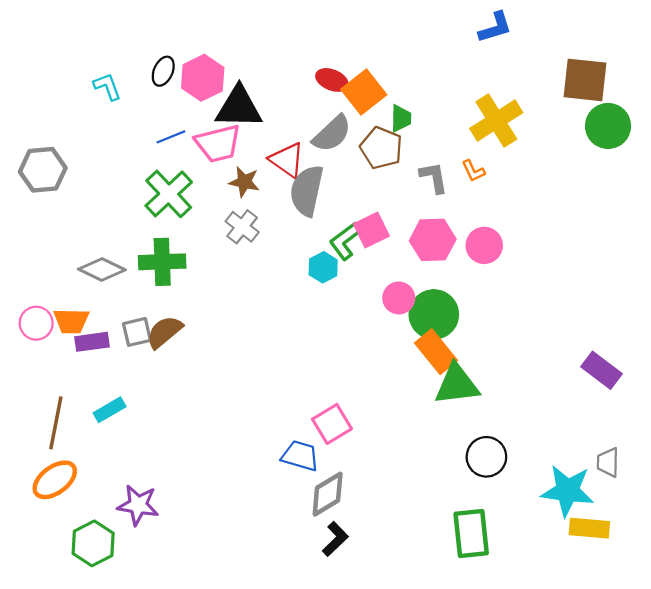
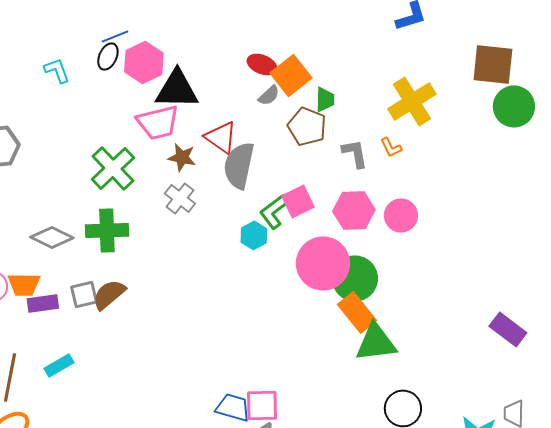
gray semicircle: (332, 134) -> (269, 95), moved, size x0.6
blue line: (171, 137) -> (115, 36), moved
pink circle: (399, 298) -> (323, 263), size x1.8
pink square: (332, 424) -> (262, 405), moved, turned 30

